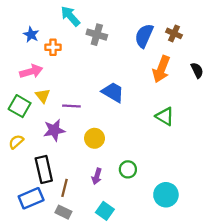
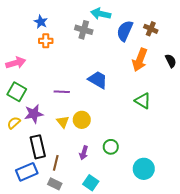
cyan arrow: (70, 16) -> (101, 14), moved, turned -36
blue star: (31, 35) -> (41, 22), moved
pink arrow: (31, 71) -> (16, 63), moved
yellow triangle: (43, 96) -> (63, 122), moved
purple star: (54, 130) -> (34, 114), moved

